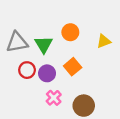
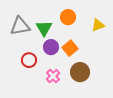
red circle: (27, 70) -> (29, 60), moved
purple circle: (47, 73) -> (51, 47), moved
brown circle: (84, 106) -> (80, 72), moved

